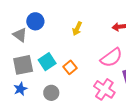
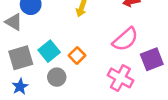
gray circle: (51, 93) -> (57, 77), moved

